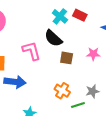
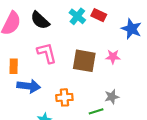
black semicircle: (53, 38) -> (40, 20), moved
brown square: (67, 58) -> (84, 61), size x1.6
orange cross: (62, 91) -> (64, 97), moved, turned -35

